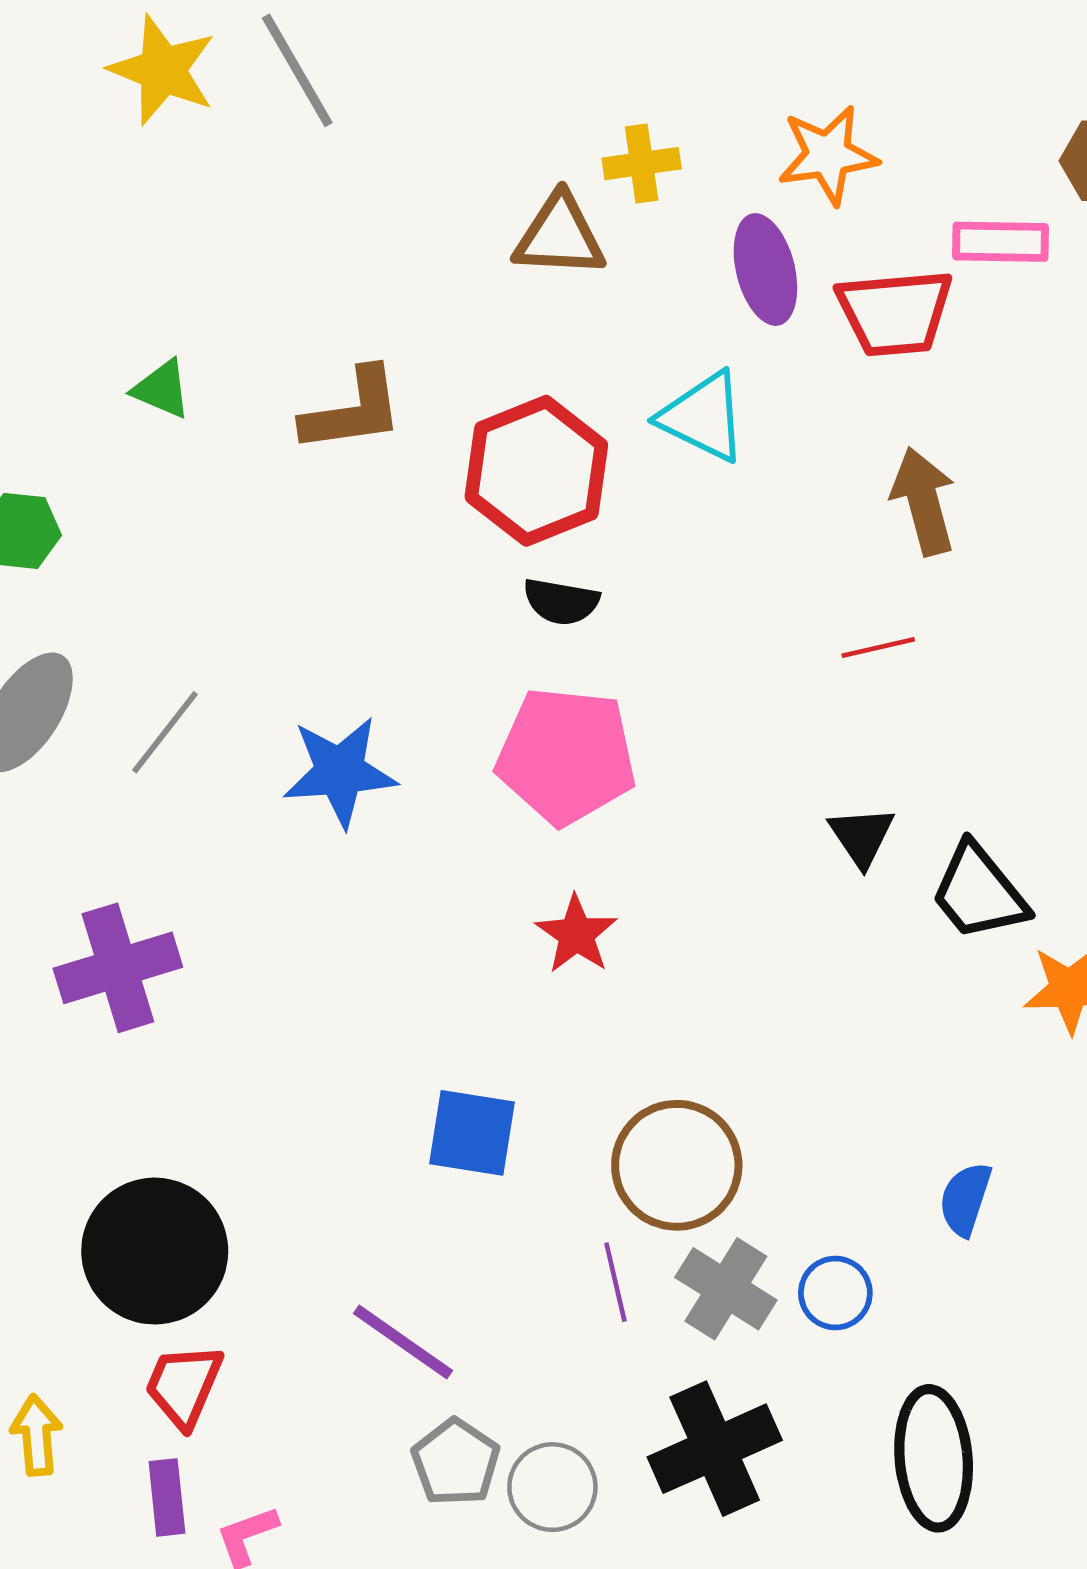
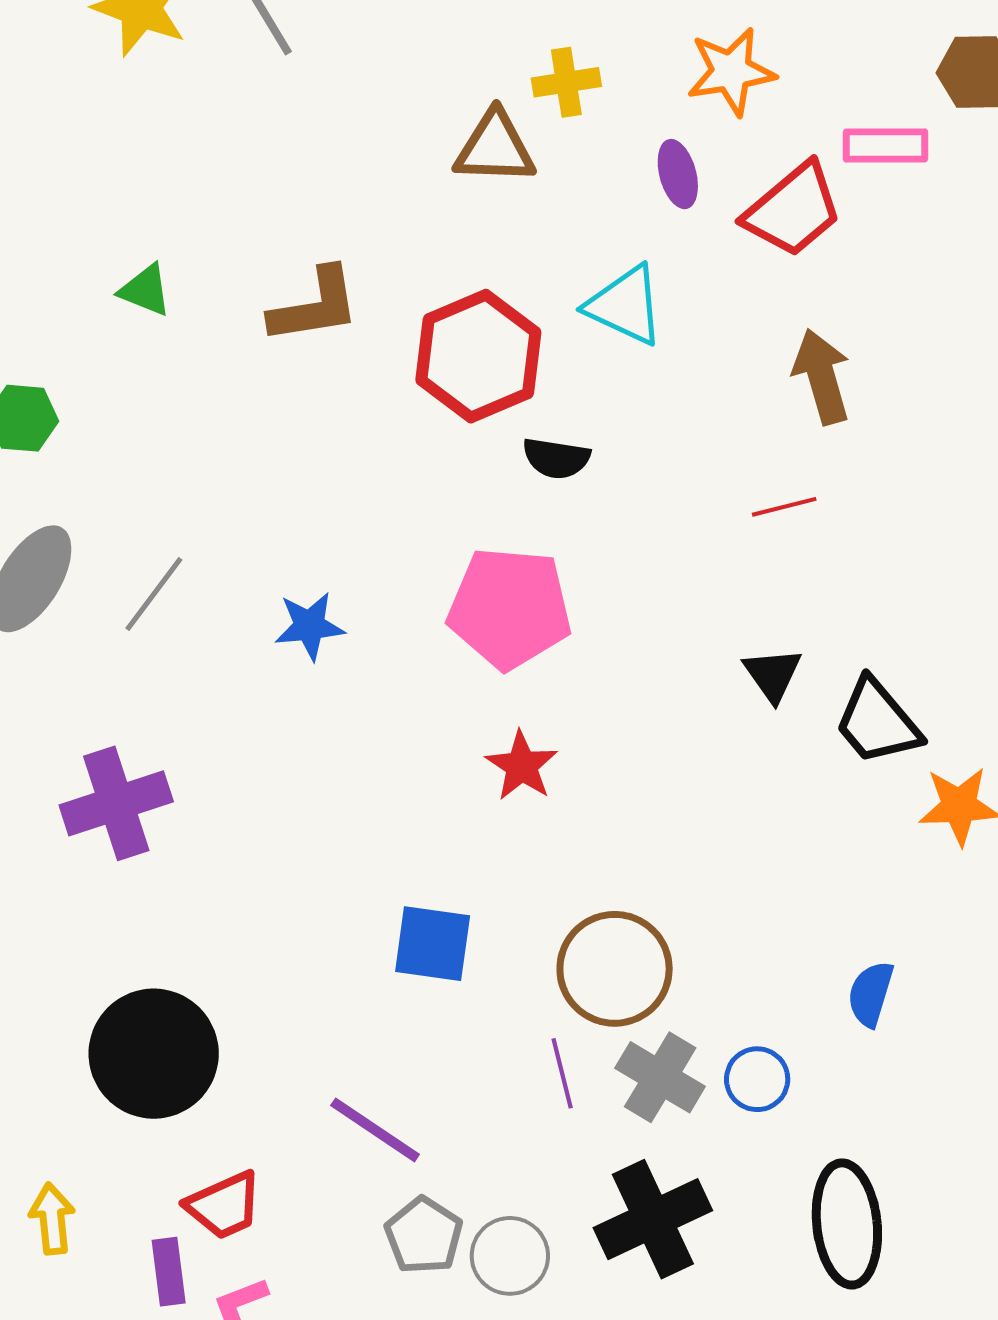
purple ellipse: (765, 270) -> (678, 174), size x0.7
red trapezoid: (895, 313) -> (793, 210), turned -34
black semicircle: (561, 602) -> (556, 458), moved
blue star: (340, 772) -> (309, 626), size x0.7
red trapezoid: (184, 1385) -> (224, 1205), moved, turned -136

